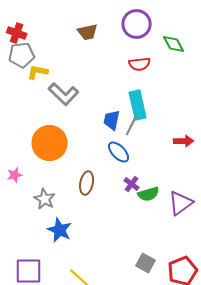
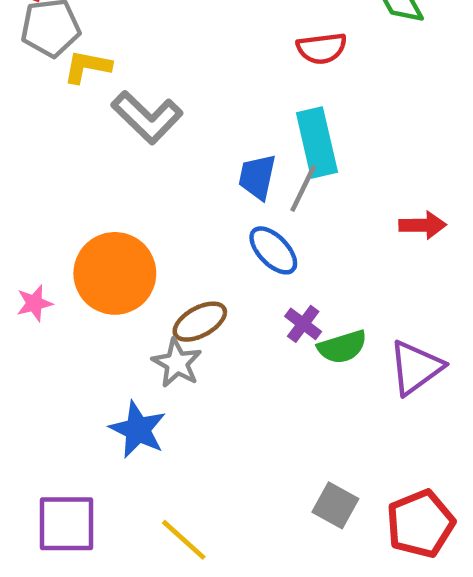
orange circle: (50, 143) -> (115, 273), moved
brown ellipse: (87, 183) -> (200, 322), turned 50
gray star: (45, 199) -> (177, 363), moved

